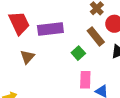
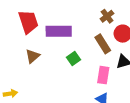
green square: (78, 53) -> (73, 59), moved
pink rectangle: (85, 80) -> (103, 75), moved

